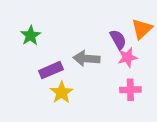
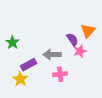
pink cross: (130, 90) -> (60, 74), moved
yellow star: (62, 92) -> (20, 79), moved

